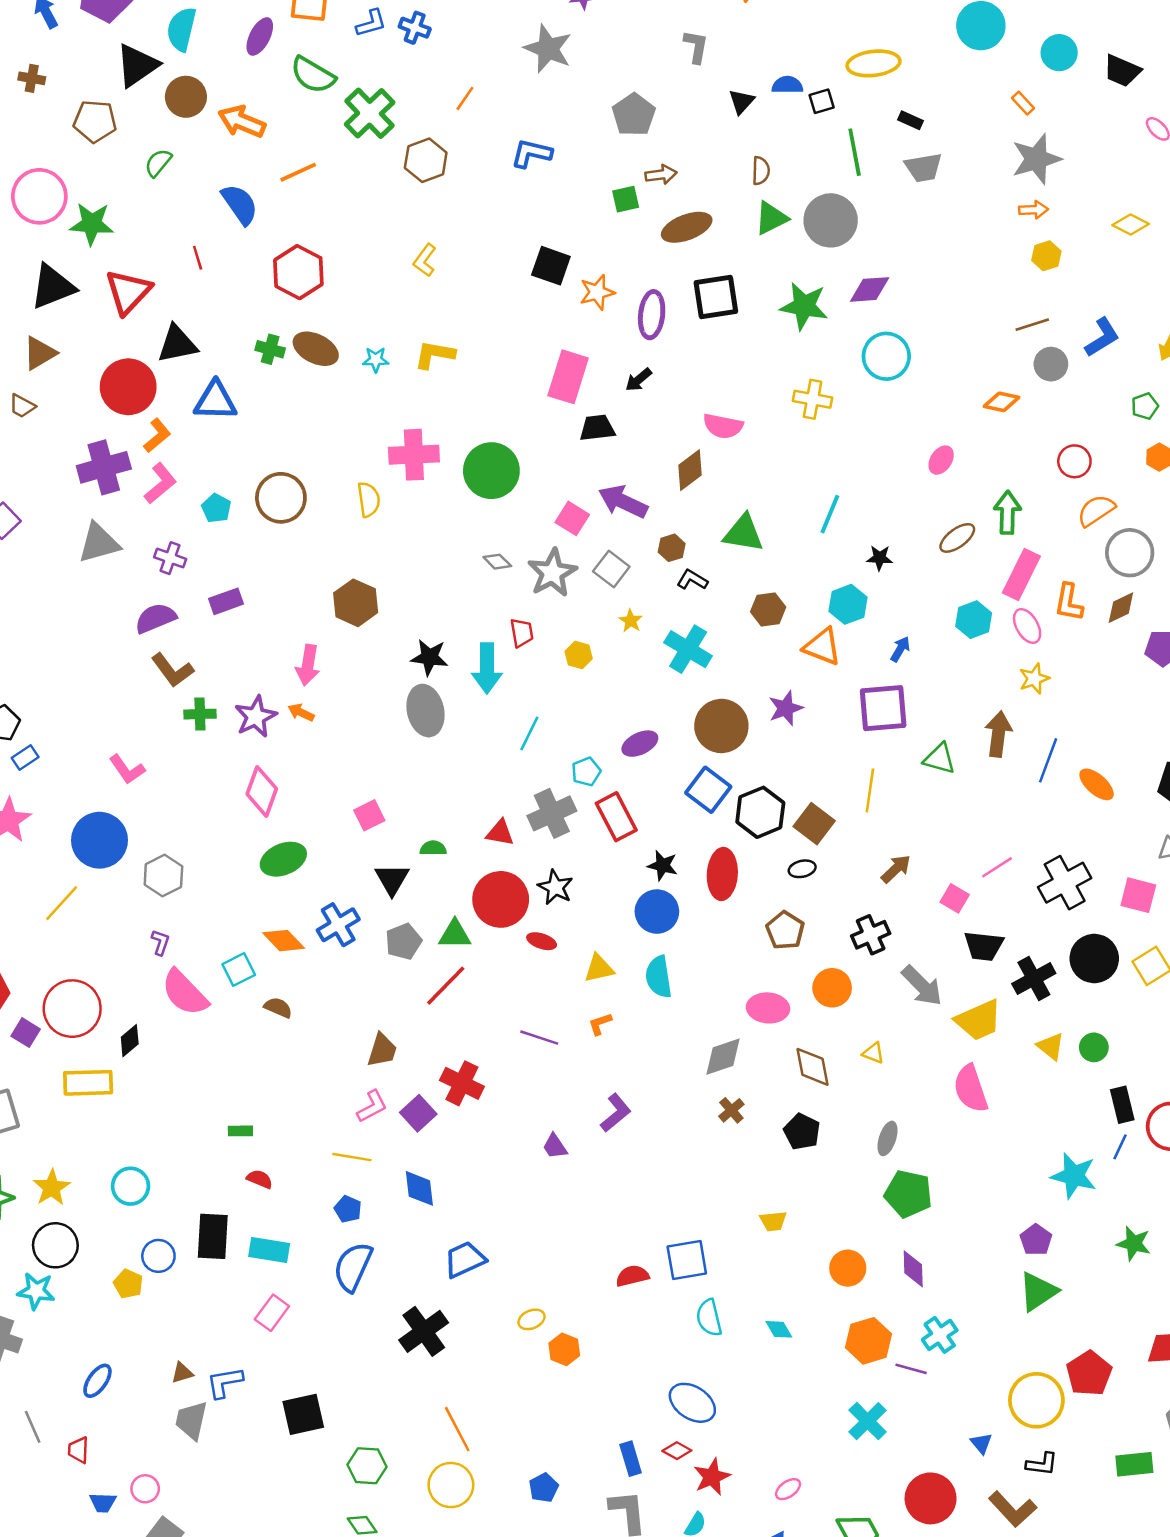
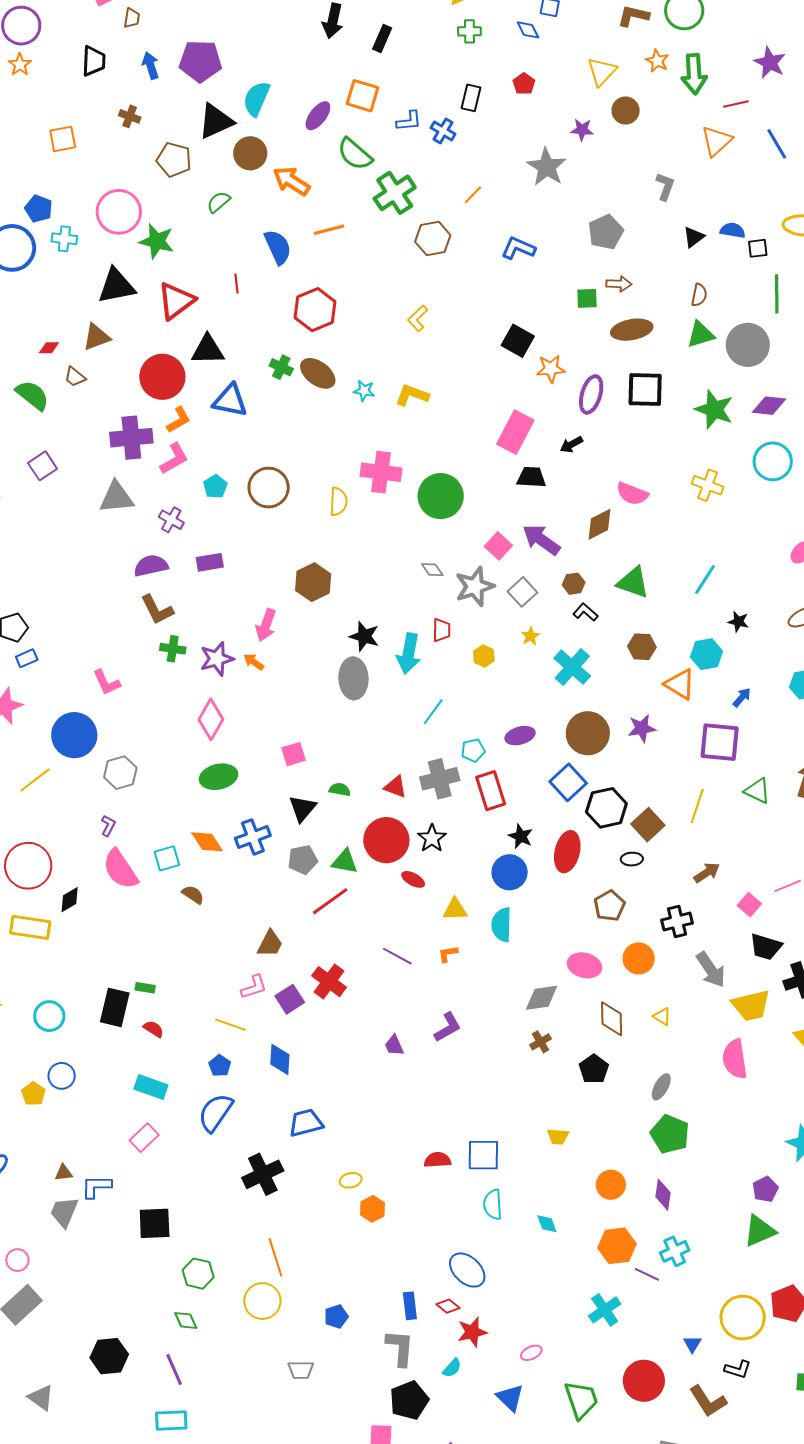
black rectangle: (213, 1236) -> (115, 1007), moved

